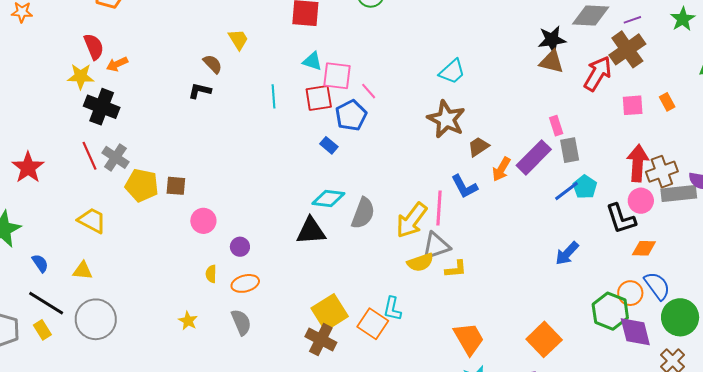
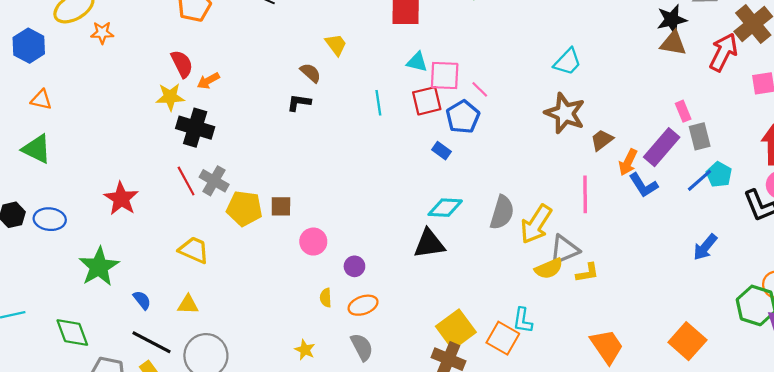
blue L-shape: (464, 186) -> (643, 185), moved
pink line: (439, 208) -> (585, 194), moved
gray semicircle: (363, 213) -> (502, 212), moved

